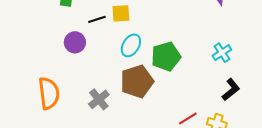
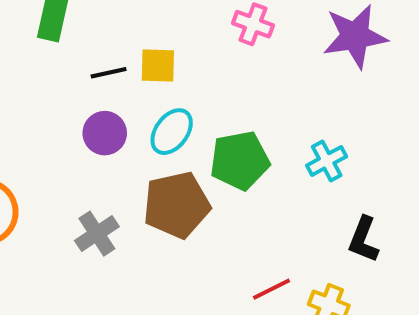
purple circle: (75, 42) -> (105, 133), moved
cyan cross: (222, 53) -> (327, 161), moved
black L-shape: (231, 90) -> (363, 239), turned 145

